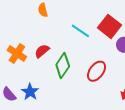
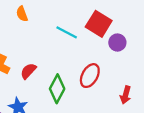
red semicircle: (42, 51) -> (28, 71), moved
green diamond: (63, 65) -> (57, 89), moved

